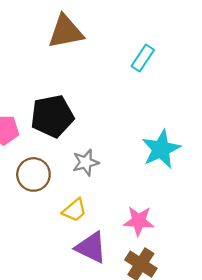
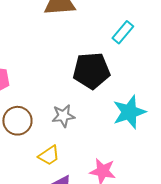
black pentagon: (52, 116) -> (91, 71), moved

